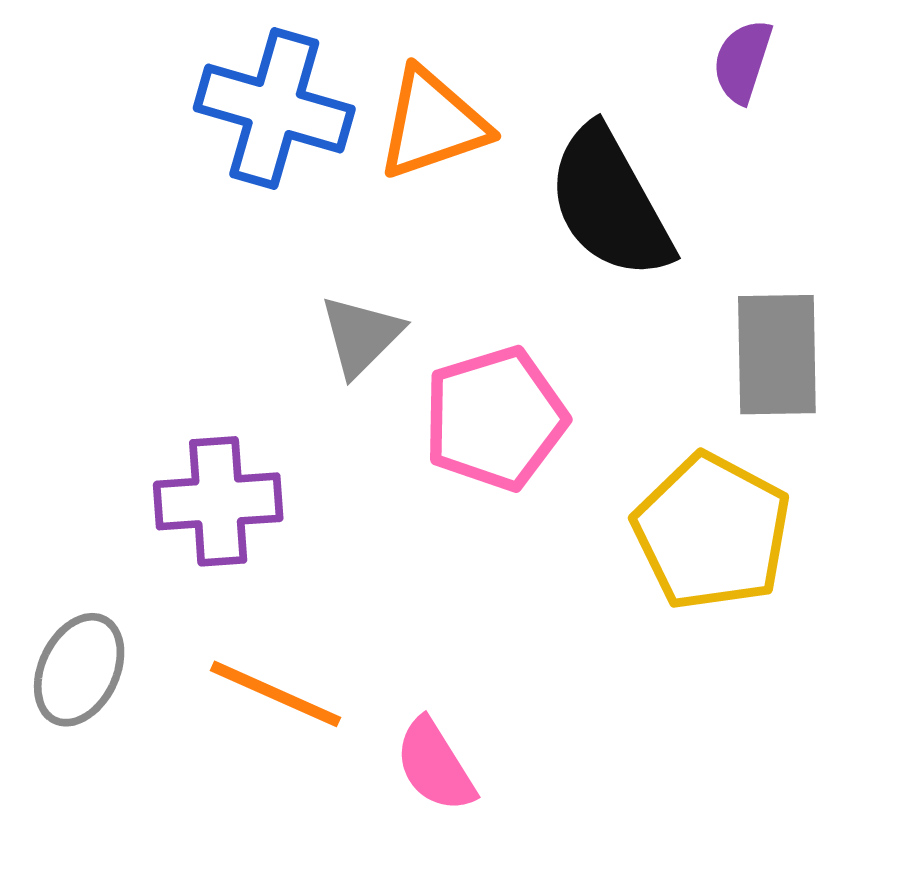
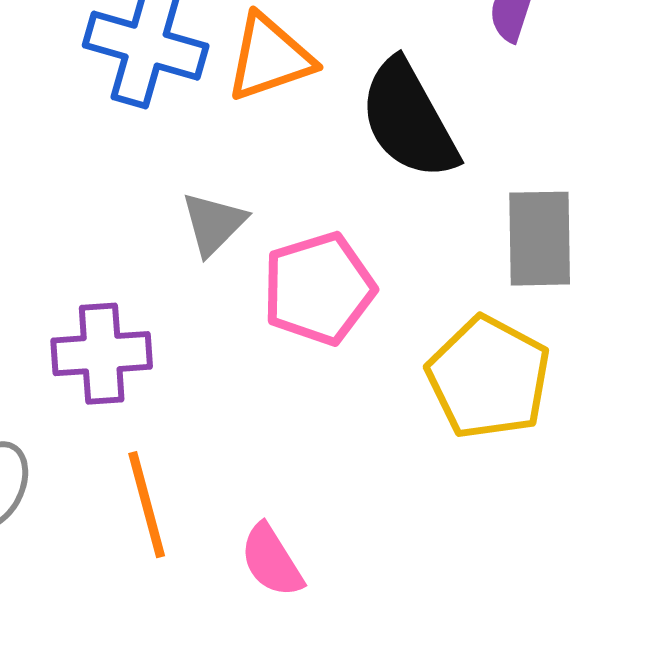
orange line: (276, 694) -> (147, 505), turned 51

